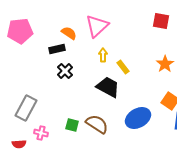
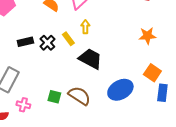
black rectangle: (57, 49) -> (25, 42), moved
orange star: (165, 64) -> (147, 36), turned 30
yellow rectangle: (123, 67) -> (68, 39), moved

